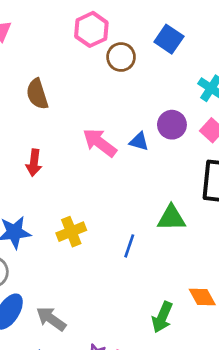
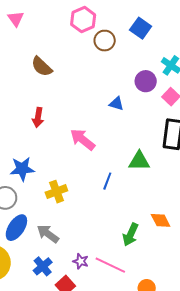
brown semicircle: (37, 94) -> (42, 67), turned -30
purple circle: (172, 125) -> (146, 81), moved
pink arrow: (100, 143) -> (83, 139), moved
yellow cross: (71, 232) -> (56, 192), moved

